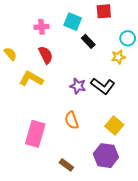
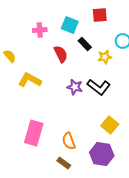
red semicircle: (46, 55) -> (61, 54), moved
yellow star: (118, 57) -> (105, 57), moved
orange semicircle: (72, 120) -> (69, 141), moved

